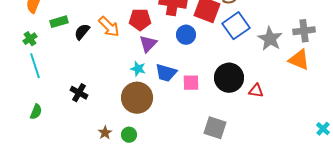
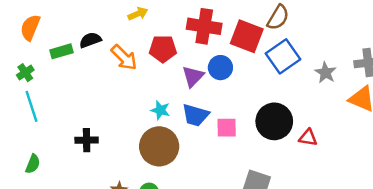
black semicircle: (82, 32) -> (90, 40), moved, turned 30
gray star: (270, 39) -> (326, 73), size x0.7
purple triangle: (148, 44) -> (193, 76), moved
black cross: (79, 93) -> (87, 140), turned -30

